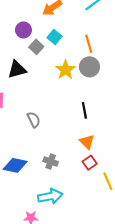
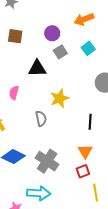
cyan square: (55, 37) -> (88, 48), moved
yellow star: (66, 70) -> (60, 98), moved
gray cross: (51, 161) -> (47, 161), size x1.6

